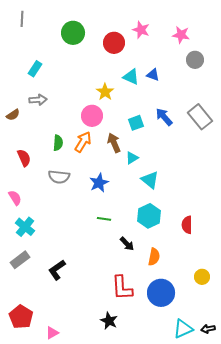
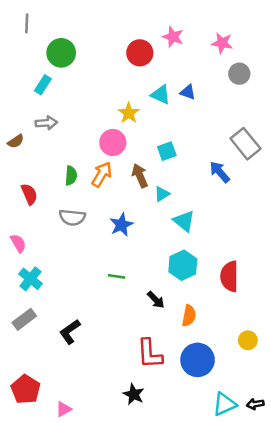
green circle: (73, 33) -> (61, 53), moved
blue arrow: (164, 117) -> (220, 172), moved
green line: (104, 219) -> (116, 276), moved
red semicircle: (187, 225) -> (229, 276), size x1.4

